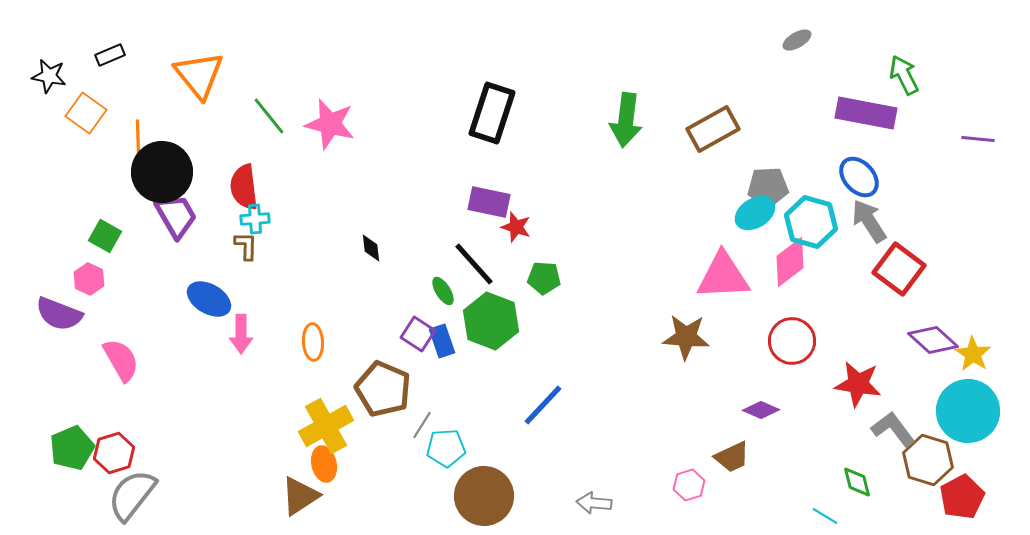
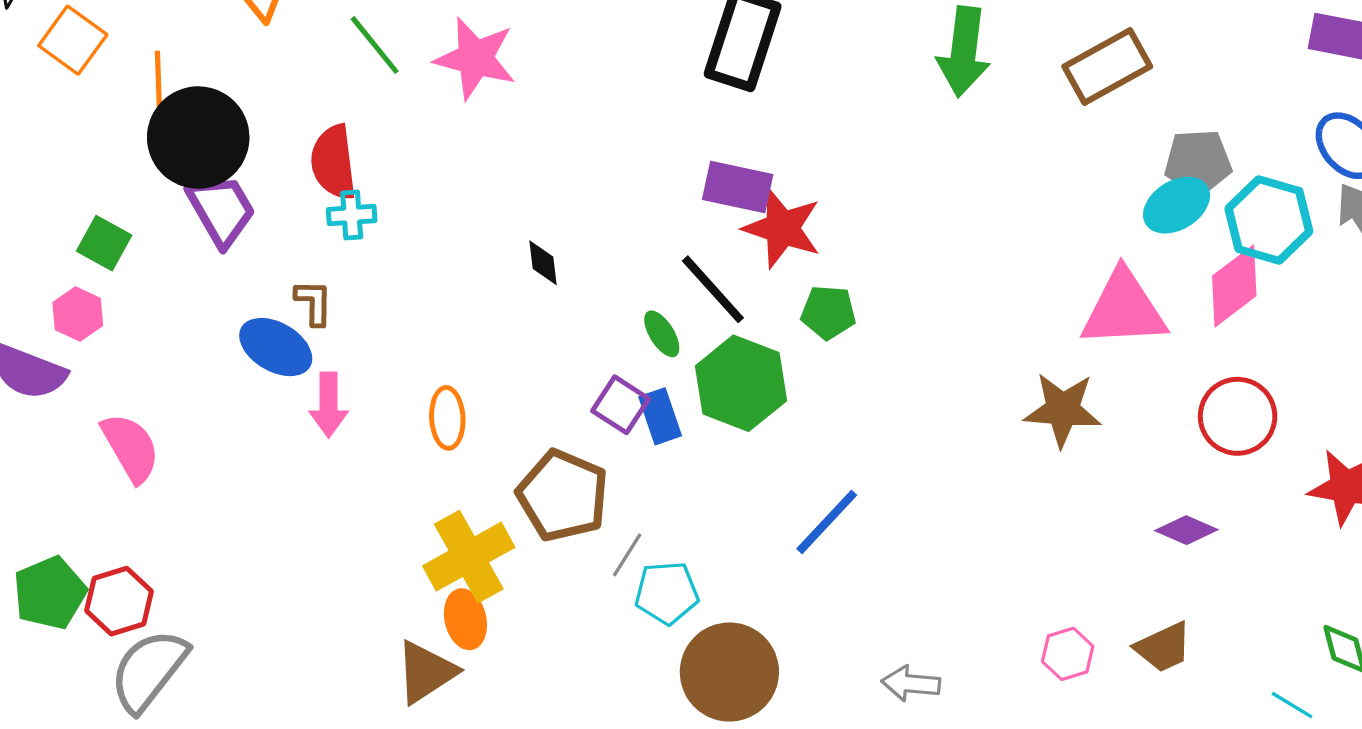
red star: (516, 227) -> (782, 228), size x1.6
brown L-shape: (246, 246) -> (314, 302), moved
brown trapezoid: (732, 457) -> (1163, 647), moved

